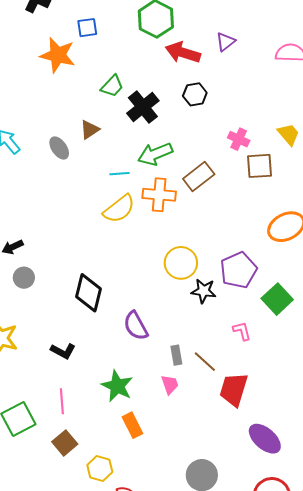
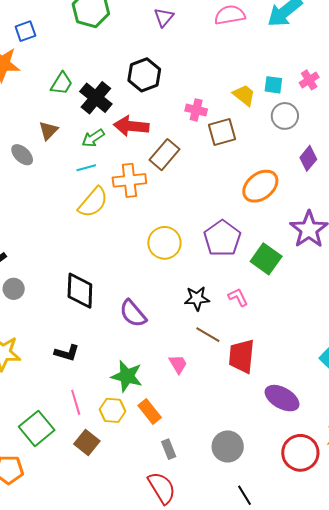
red arrow: (183, 53) -> (131, 126), moved
black hexagon: (195, 94) -> (144, 75), size x1.4
green arrow: (155, 154) -> (93, 138), moved, size x0.7
black star: (204, 291) -> (197, 298), moved
gray rectangle: (176, 355) -> (169, 449), moved
yellow hexagon: (100, 468) -> (112, 410), moved

